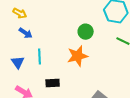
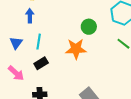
blue arrow: (26, 33) -> (30, 16), turned -136
black rectangle: (53, 83) -> (41, 63), moved, turned -40

